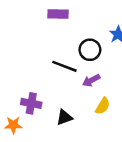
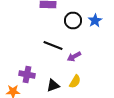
black circle: (90, 50) -> (73, 20), moved
yellow semicircle: (103, 106) -> (75, 82), moved

